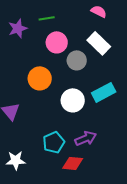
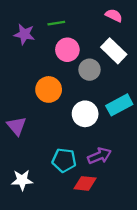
purple star: (18, 28) -> (24, 34), turned 30
cyan pentagon: (54, 142) -> (64, 160), turned 30

